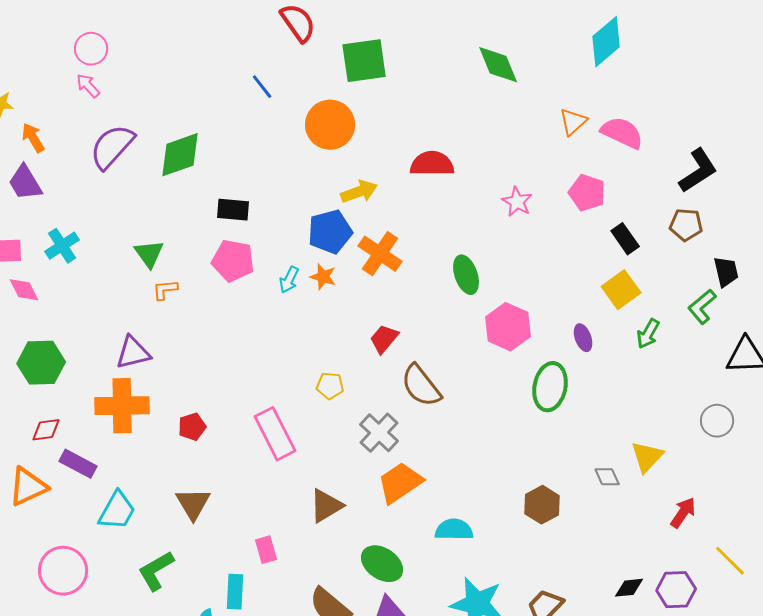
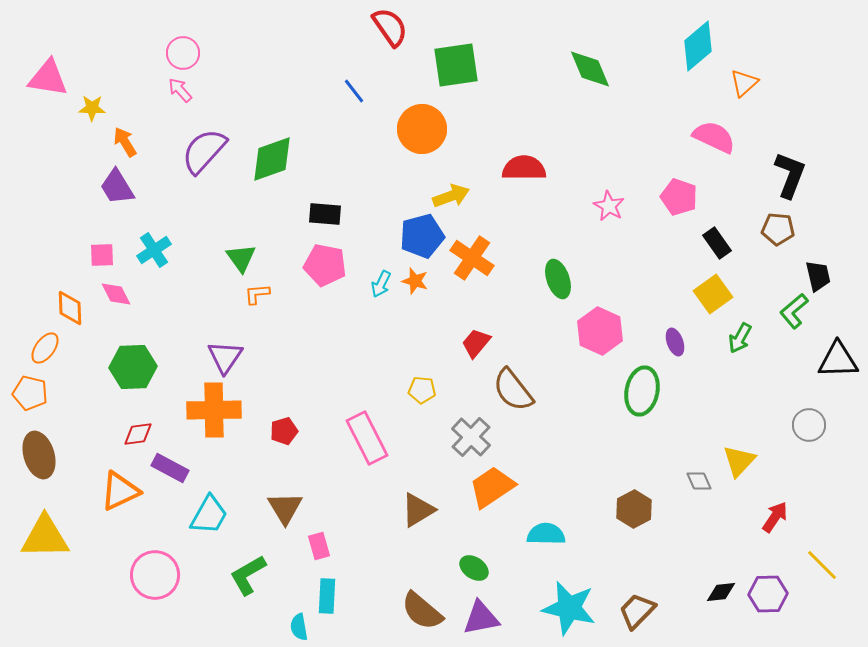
orange triangle: (573, 122) -> (744, 83), moved
black L-shape: (698, 171) -> (790, 175), turned -36
purple triangle: (133, 353) -> (225, 357), turned -42
pink rectangle: (266, 550) -> (319, 546), moved
green ellipse: (382, 564) -> (474, 568), size x0.7

